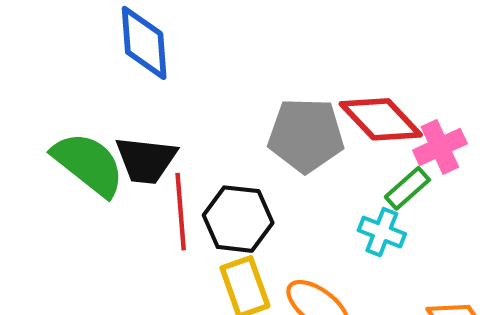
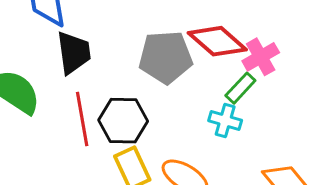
black trapezoid: (146, 160) -> (74, 53), moved, turned -99

